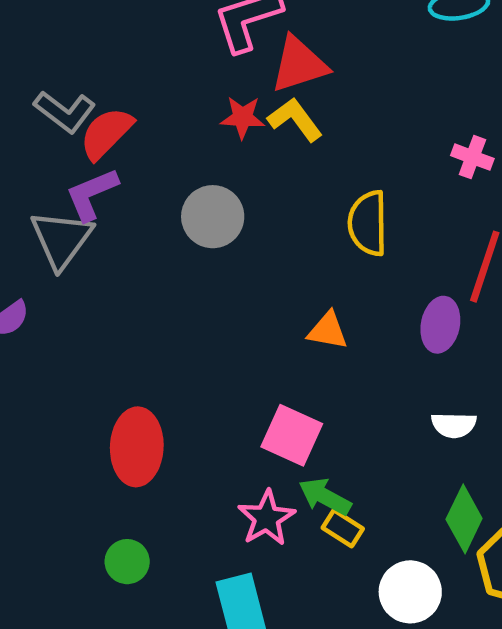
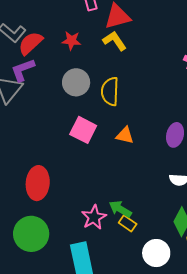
red star: (243, 117) -> (71, 41), moved
yellow semicircle: (368, 223) -> (110, 91), moved
pink square: (292, 435) -> (83, 130), moved
green circle: (127, 562) -> (31, 234), size x1.8

